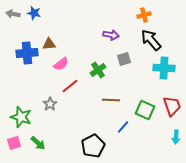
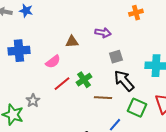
black arrow: (151, 40) -> (124, 81), moved
brown triangle: (49, 44) -> (72, 42), moved
green cross: (98, 70) -> (84, 80), moved
gray star: (50, 104) -> (33, 101), moved

